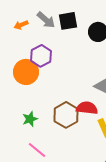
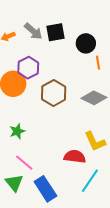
red semicircle: (87, 108) -> (75, 157), moved
brown hexagon: (66, 115) -> (54, 93), moved

